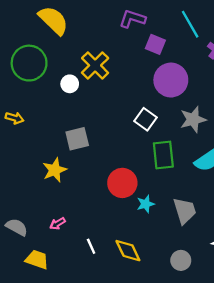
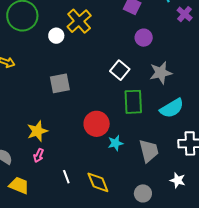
purple circle: (171, 80) -> (144, 38), size x0.6
yellow star: (55, 170) -> (37, 131), moved
pink arrow: (57, 224) -> (39, 155), turned -40

